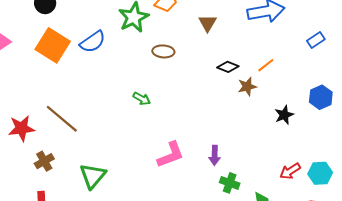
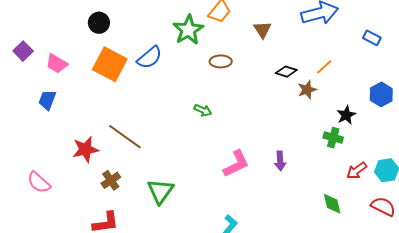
blue rectangle: (316, 40) -> (372, 38), turned 66
green cross: (230, 183) -> (333, 138), moved

